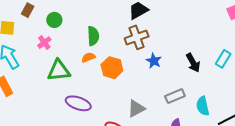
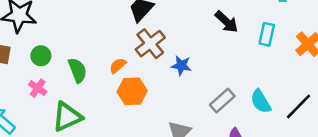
green semicircle: (93, 36) -> (77, 70), moved
orange semicircle: (88, 57) -> (118, 66), moved
black arrow: (193, 63) -> (226, 22), moved

